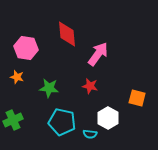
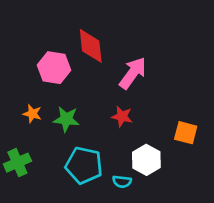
pink hexagon: (26, 48) -> (54, 68), moved
orange star: (17, 77) -> (32, 114), moved

